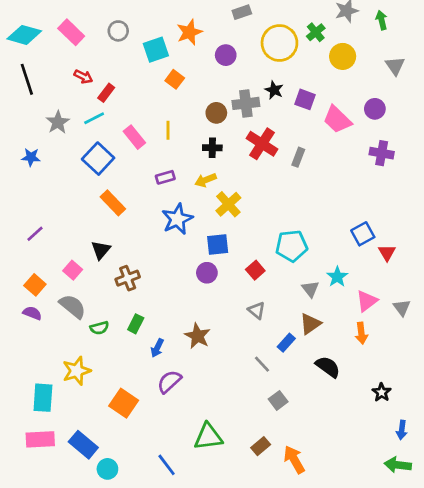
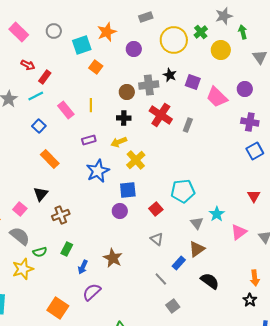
green arrow: (382, 20) -> (243, 32), moved
blue square: (98, 159) -> (39, 126), size x0.6
blue square: (363, 234) -> (255, 151), moved
orange arrow: (361, 333) -> (255, 278), moved
yellow star: (77, 371) -> (23, 269), moved

